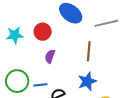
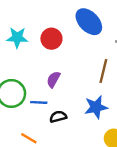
purple semicircle: (50, 56) -> (53, 79), moved

